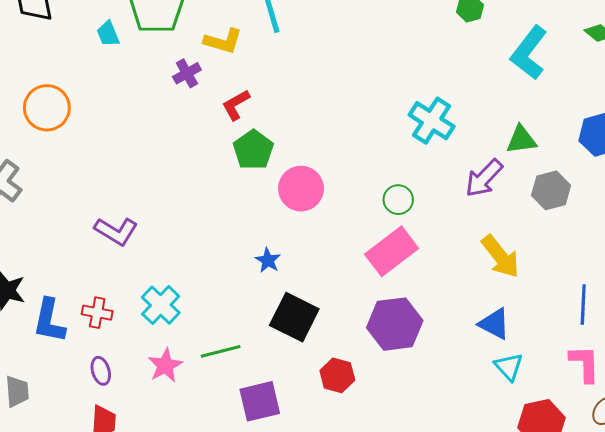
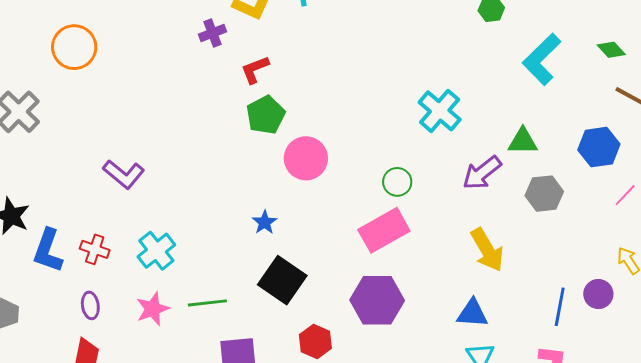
blue triangle: (494, 324) -> (472, 313), turned -32

